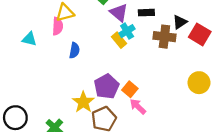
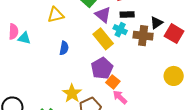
pink semicircle: (58, 26) -> (13, 32), moved
cyan cross: (127, 31) -> (120, 30), moved, turned -32
yellow rectangle: (119, 40) -> (103, 39), size x1.5
purple pentagon: (107, 86) -> (102, 68), moved

